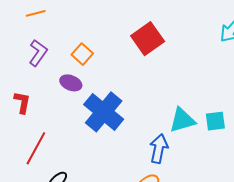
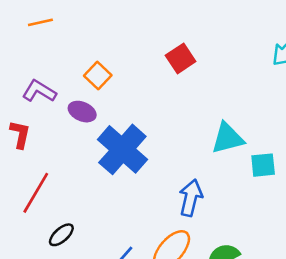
red square: (148, 39) -> (181, 58), size x0.7
purple L-shape: (38, 53) -> (39, 91), moved, turned -96
cyan triangle: (182, 120) -> (228, 138), moved

